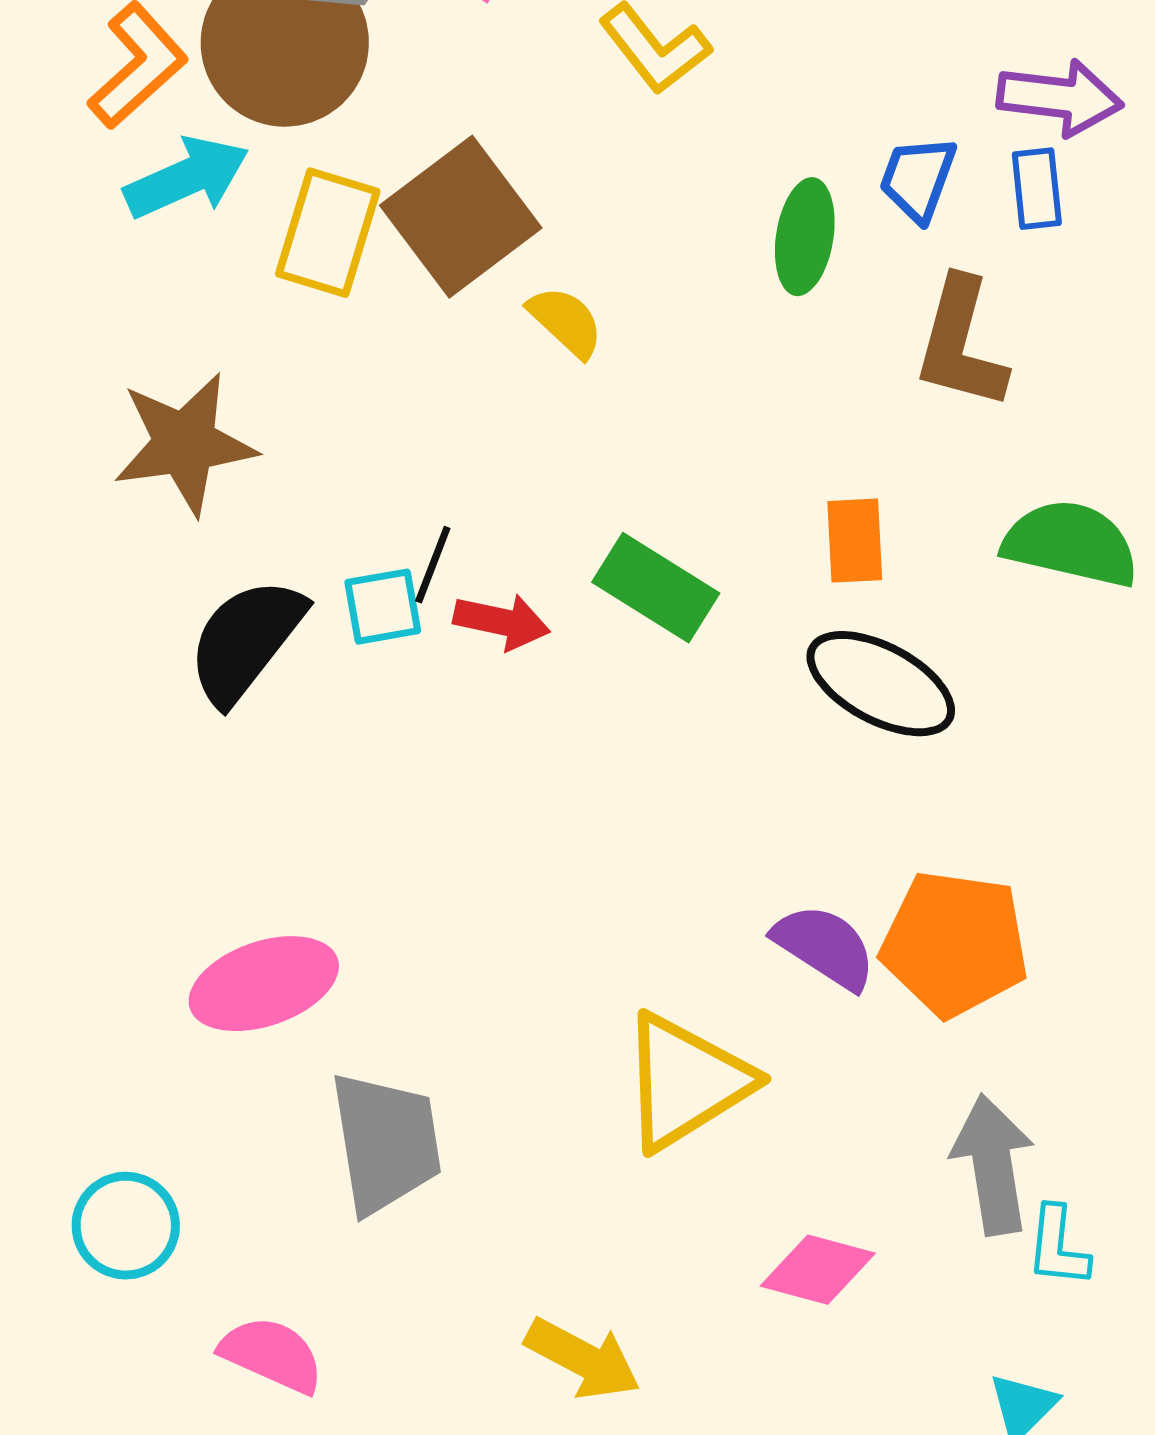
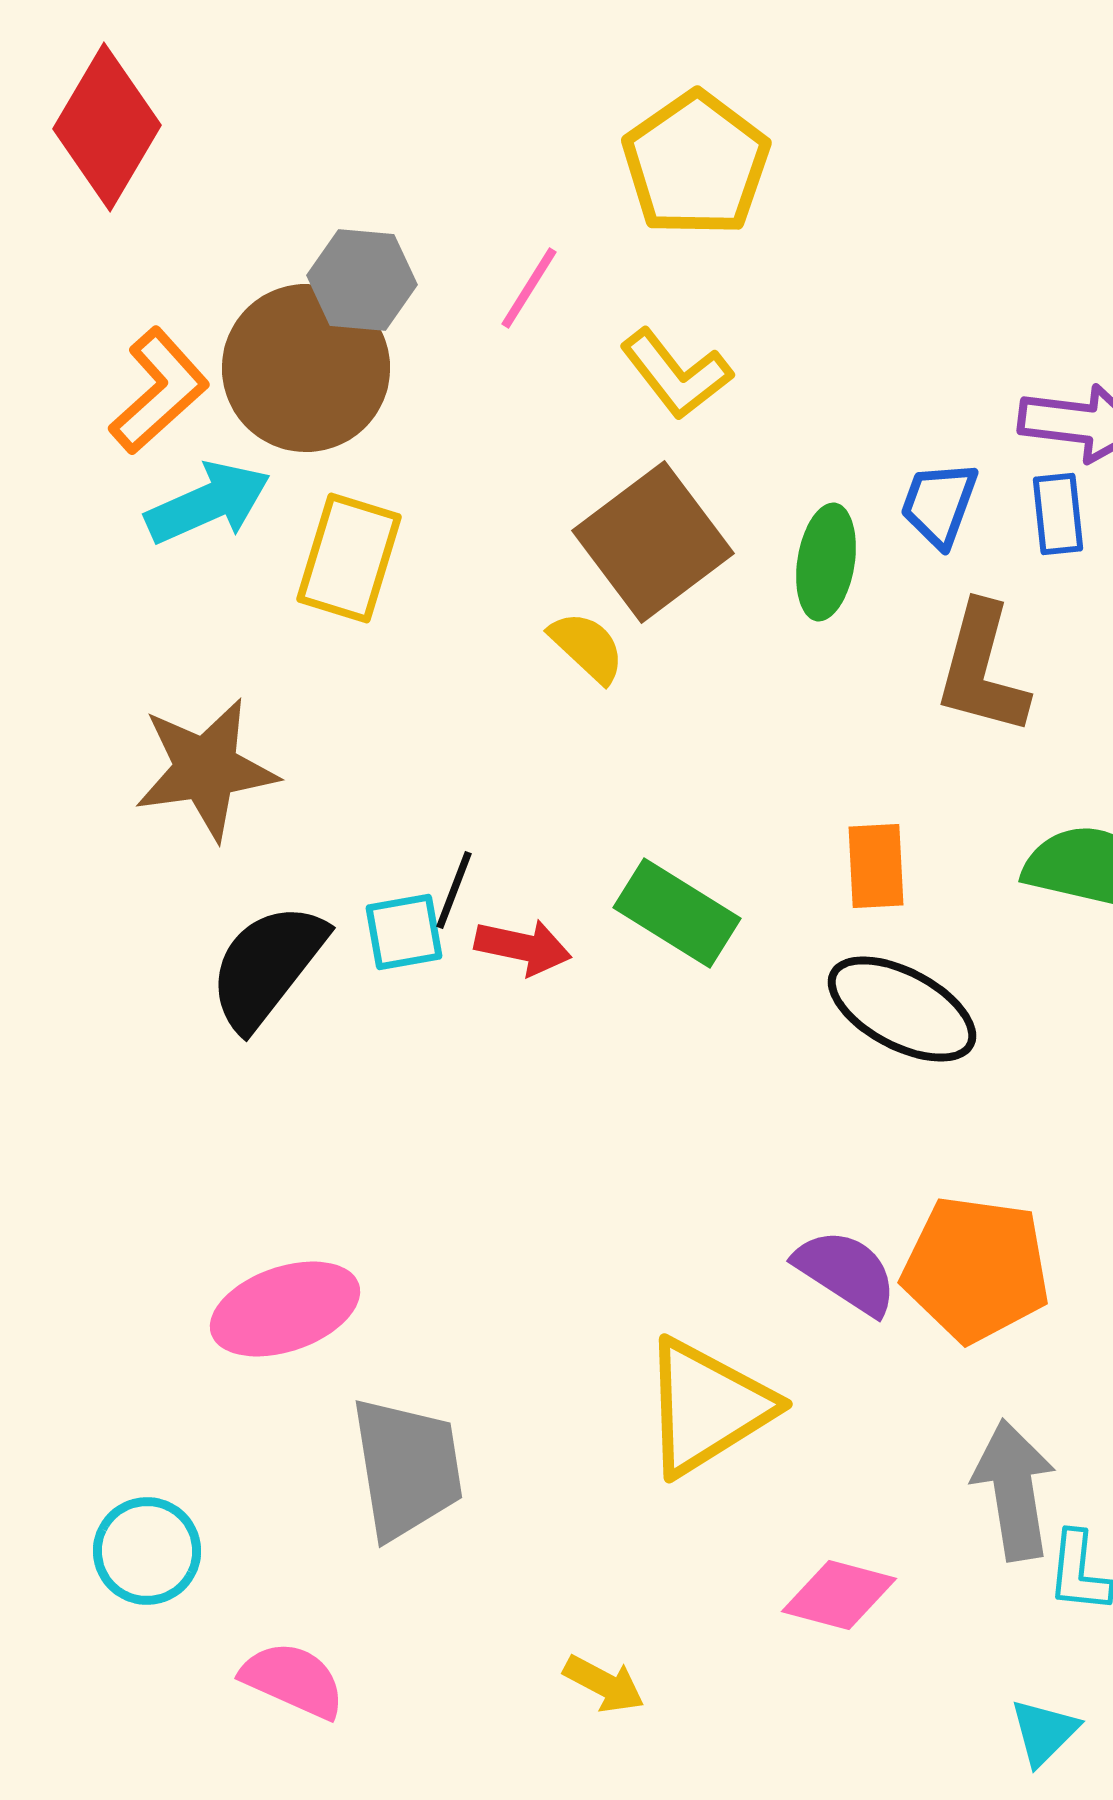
brown square: (461, 217) -> (653, 542), moved
yellow arrow: (583, 1359) -> (604, 1684), size x0.7

